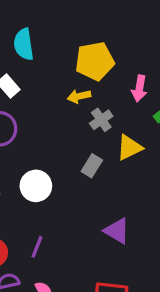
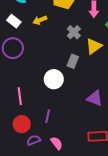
yellow arrow: (79, 96) -> (40, 20), moved
white circle: (36, 186) -> (54, 79), moved

